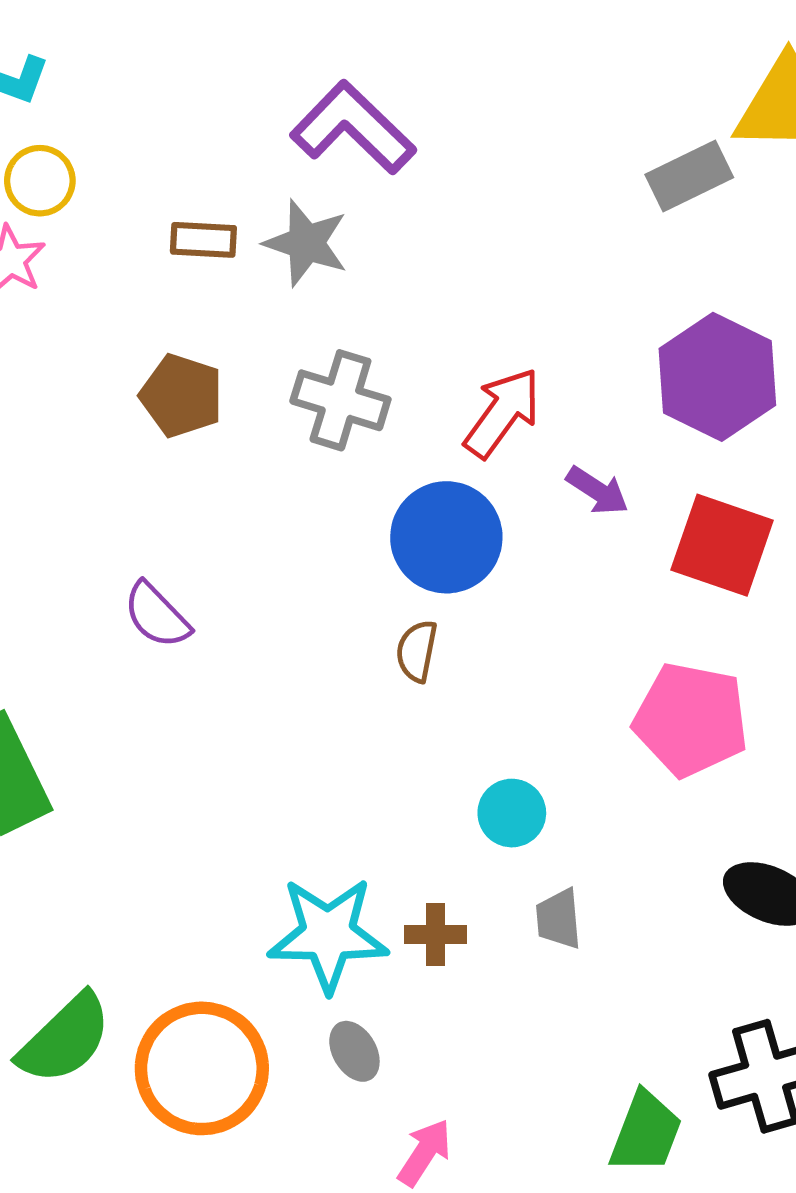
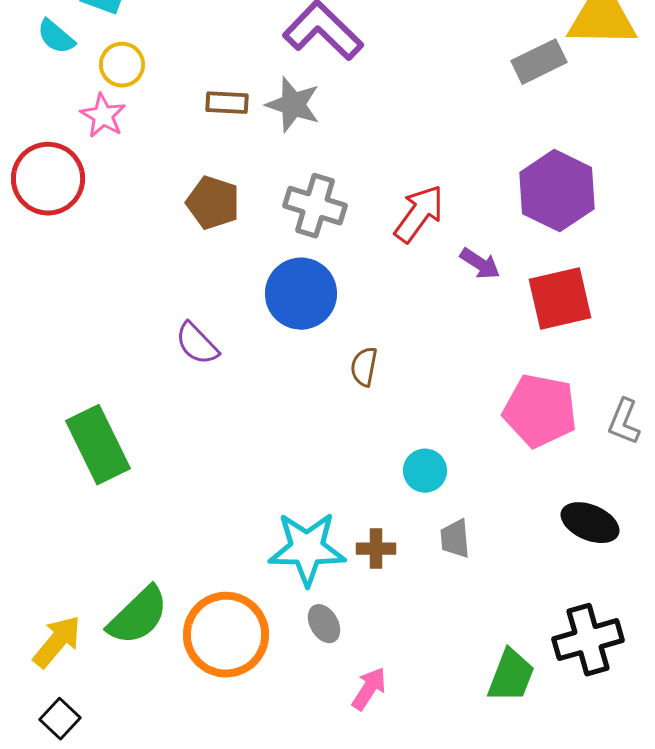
blue circle: (446, 537) -> (301, 294), moved
red square: (722, 545) -> (560, 299), turned -32

